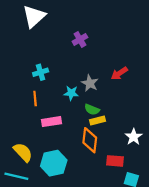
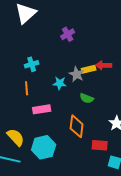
red arrow: (119, 73) -> (104, 65), turned 35
green semicircle: (92, 109) -> (87, 98), moved
yellow rectangle: (97, 120) -> (89, 69), moved

